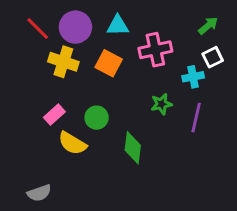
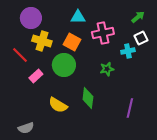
purple circle: (75, 27) -> (31, 18), moved
red line: (38, 29) -> (20, 55), moved
green circle: (97, 118) -> (64, 65), moved, size x1.5
purple line: (196, 118) -> (130, 108), moved
yellow semicircle: (72, 143) -> (58, 105), moved

